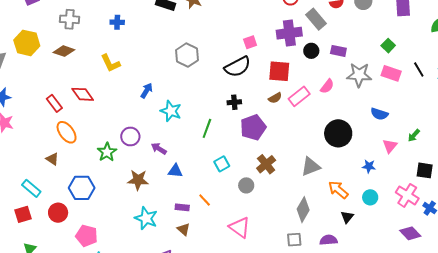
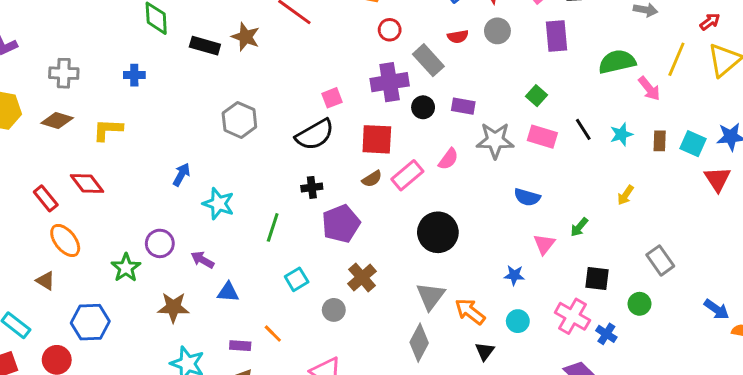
yellow L-shape: (110, 63) -> (108, 130), moved, turned 120
black circle: (338, 133) -> (438, 232), moved
gray triangle: (311, 167) -> (431, 296), moved, turned -30

